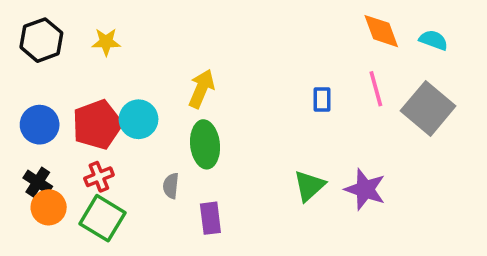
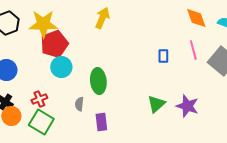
yellow star: (106, 42) -> (43, 24), size x1.8
yellow arrow: (201, 89) -> (102, 18), moved
red pentagon: (97, 125) -> (54, 44), moved

